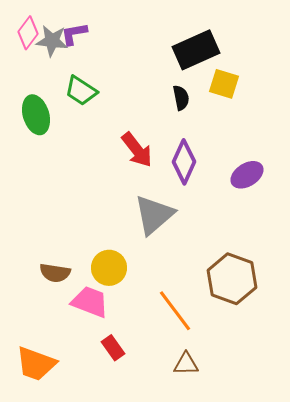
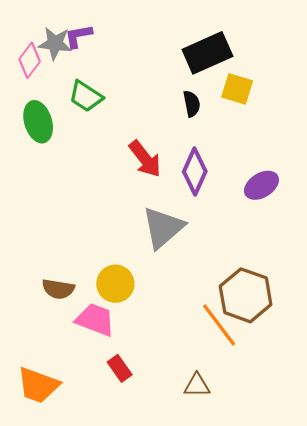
pink diamond: (28, 33) -> (30, 60), moved
orange line: (175, 311) -> (219, 325), moved

